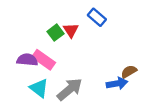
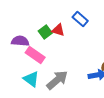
red triangle: (71, 30) -> (58, 30), turned -40
purple semicircle: (27, 60) -> (20, 41), moved

